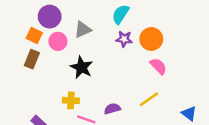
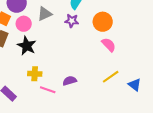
purple star: (124, 39) -> (72, 21), moved
black star: (82, 67) -> (27, 46), moved
yellow line: (149, 99) -> (111, 77), moved

